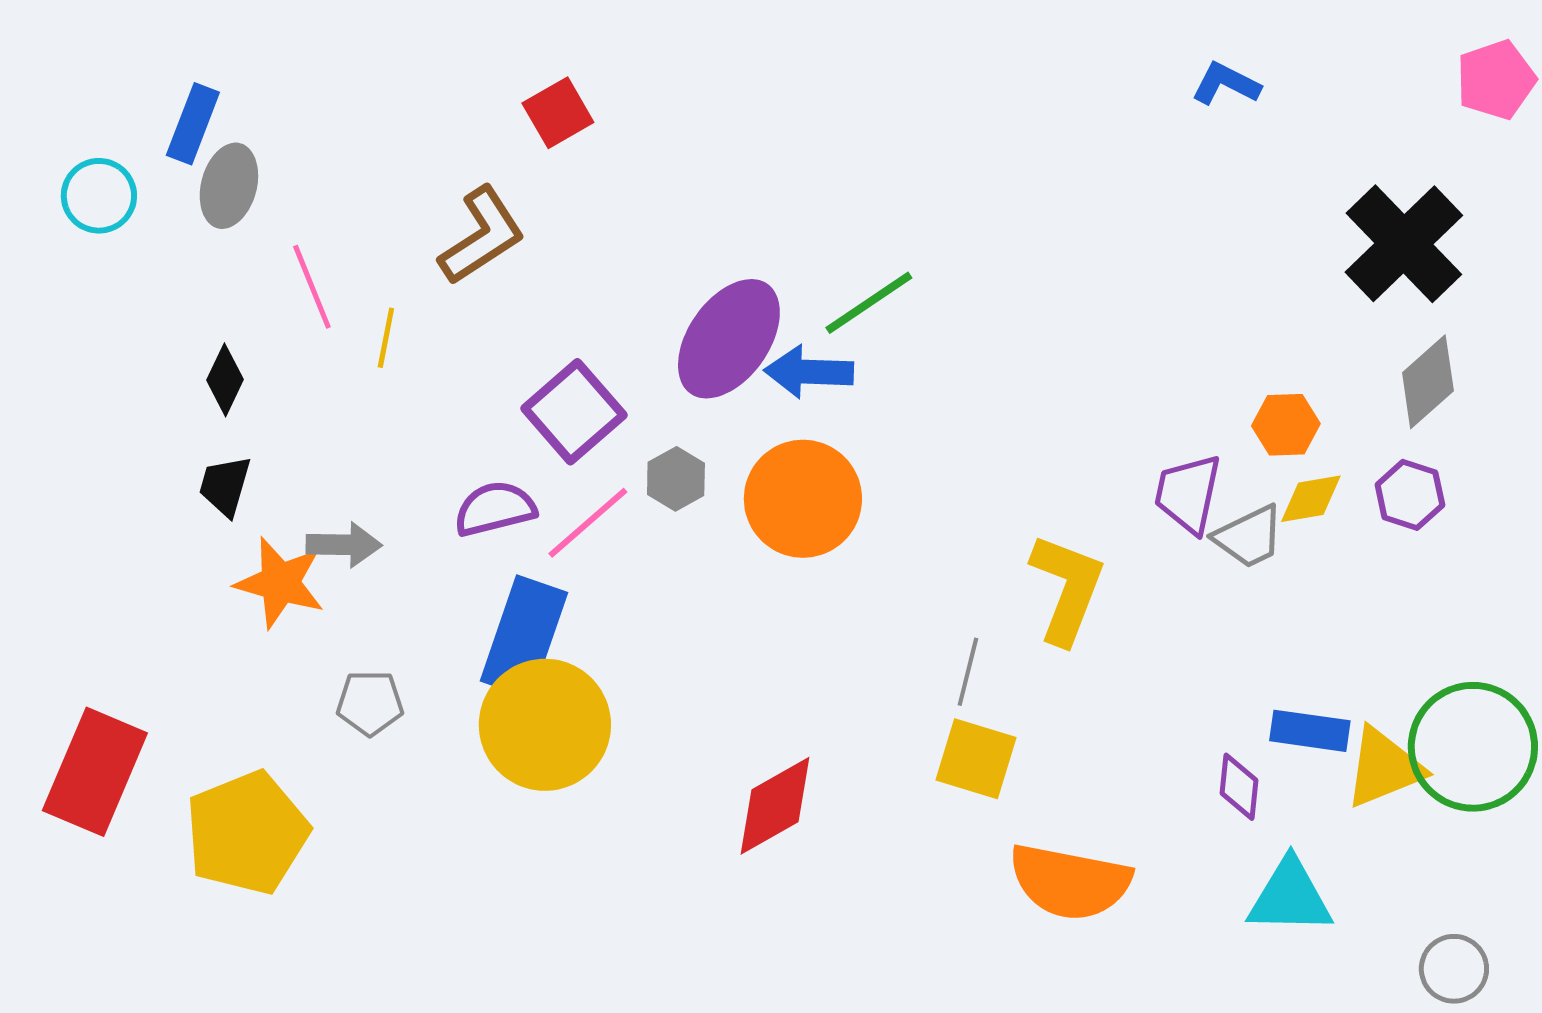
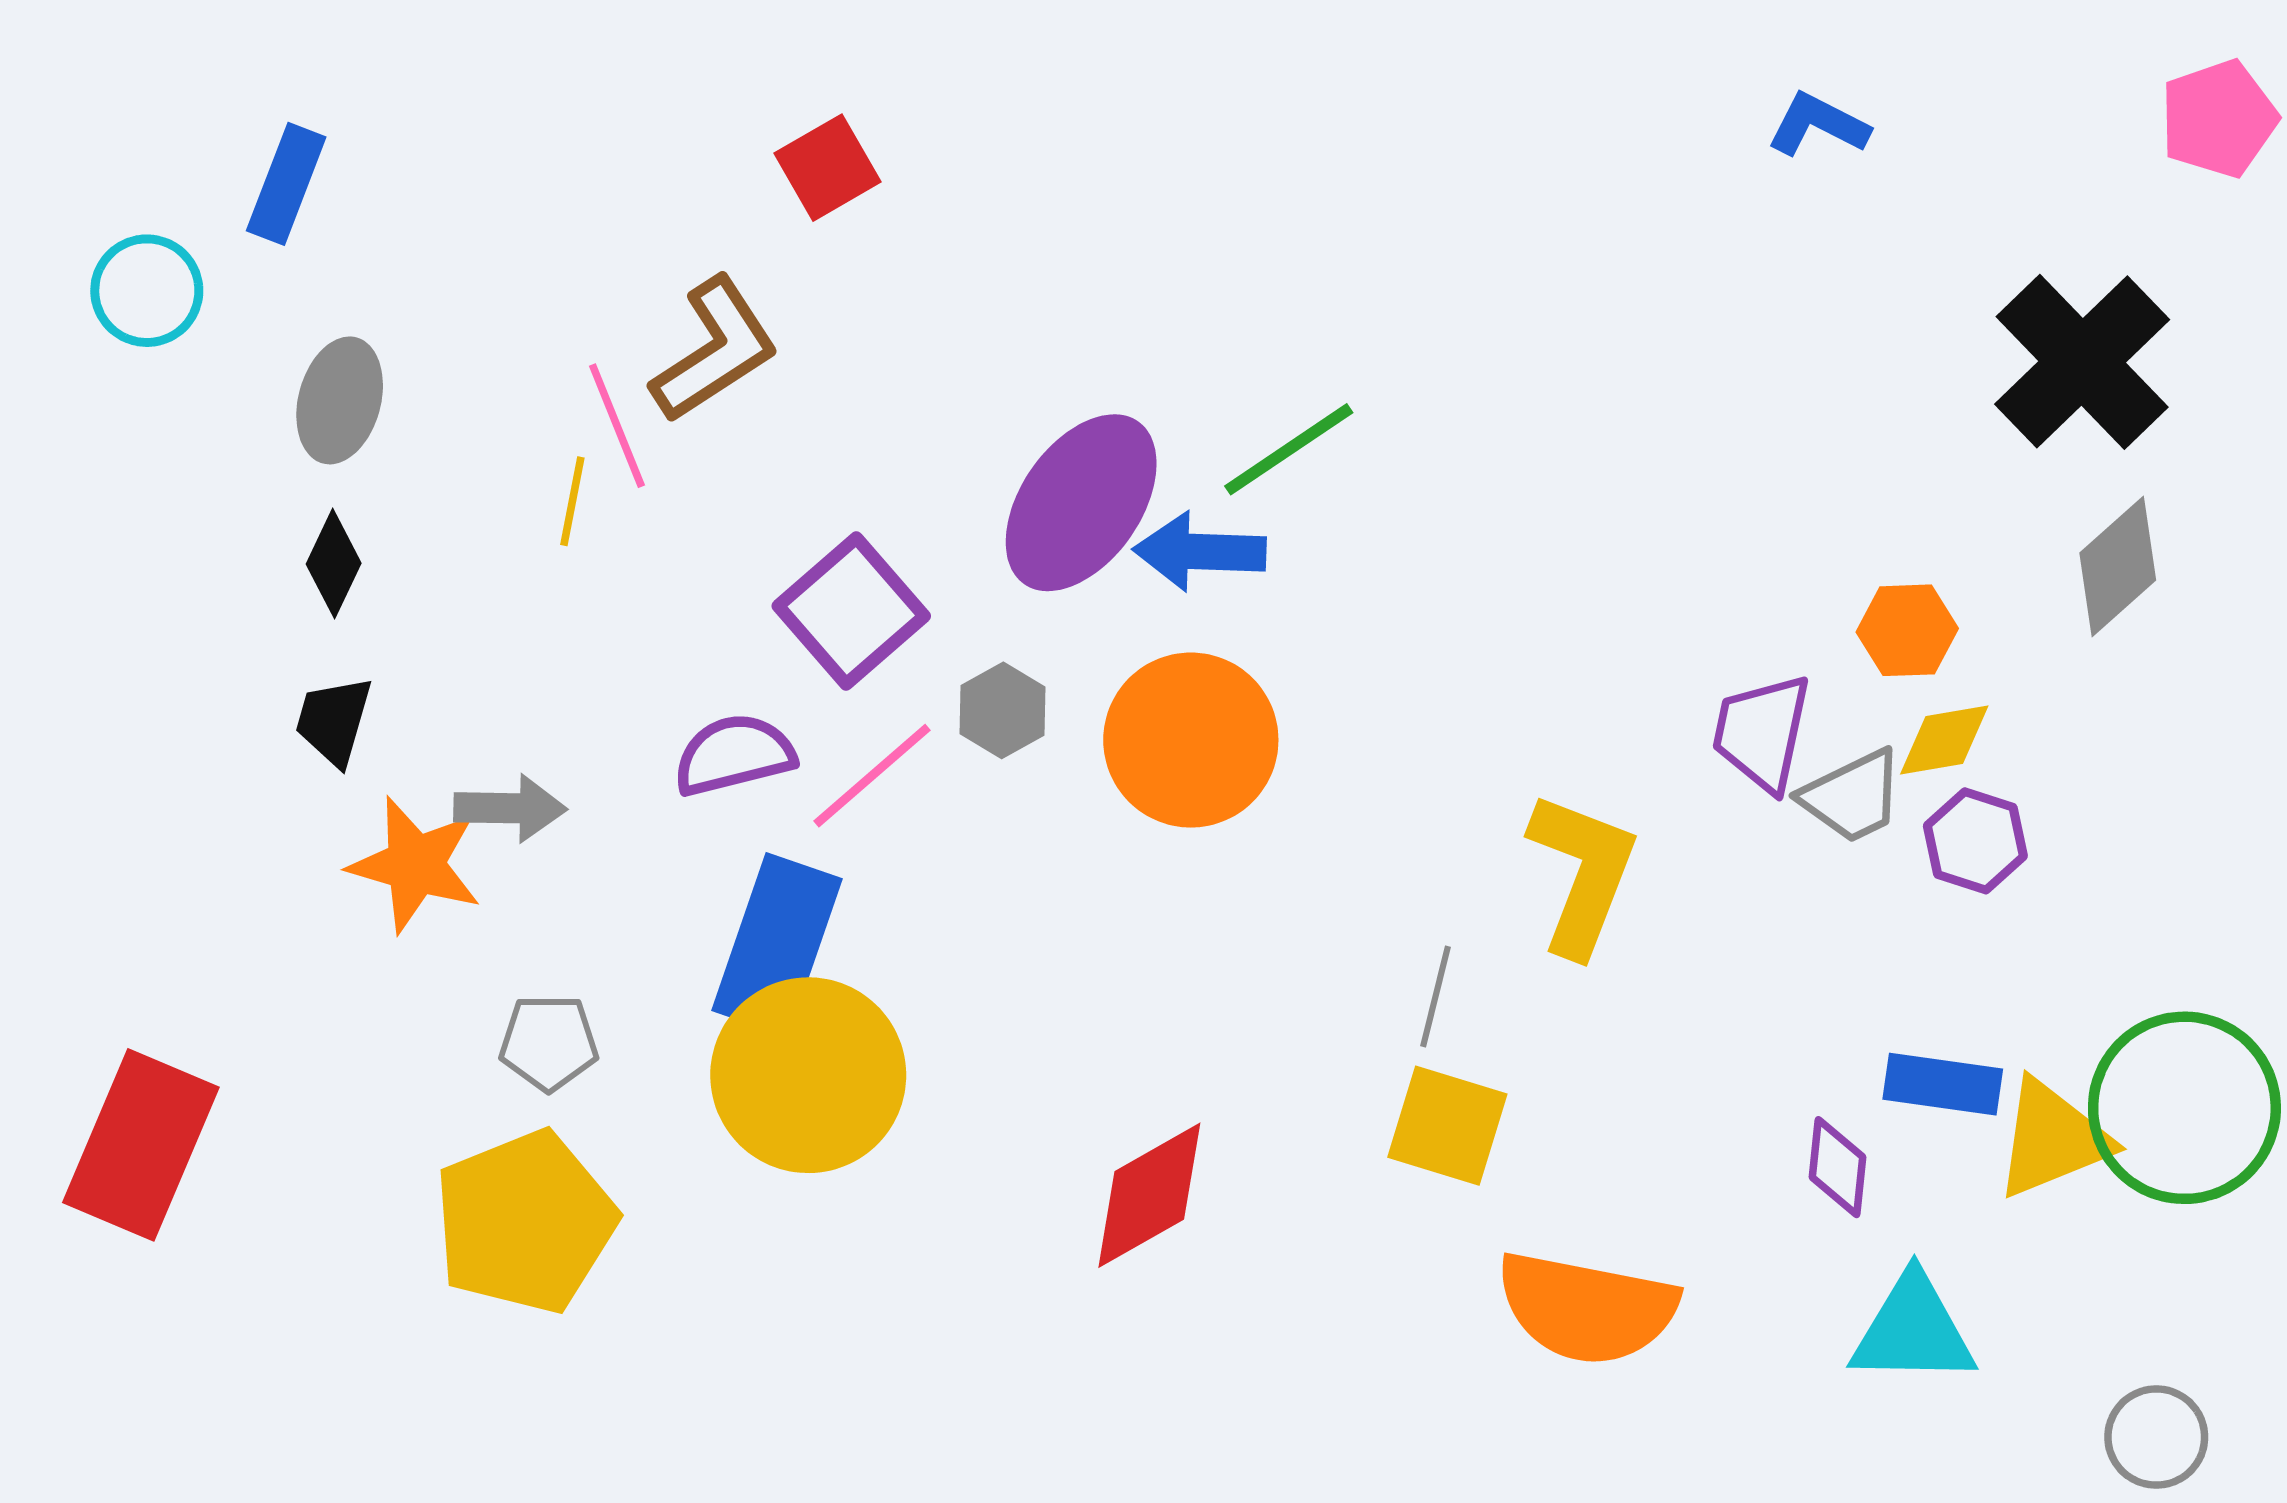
gray ellipse: (229, 186) -> (340, 400), moved
pink line: (312, 287) -> (617, 426), moved
purple hexagon: (1410, 495) -> (1975, 841), moved
yellow pentagon: (247, 833) -> (525, 1222), moved

